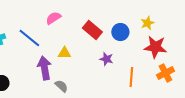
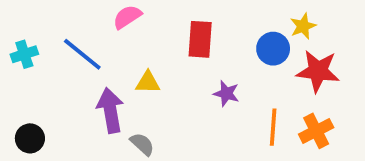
red rectangle: (92, 30) -> (200, 39), turned 54
blue circle: (120, 32) -> (273, 49), moved
orange cross: (165, 73) -> (316, 131), moved

